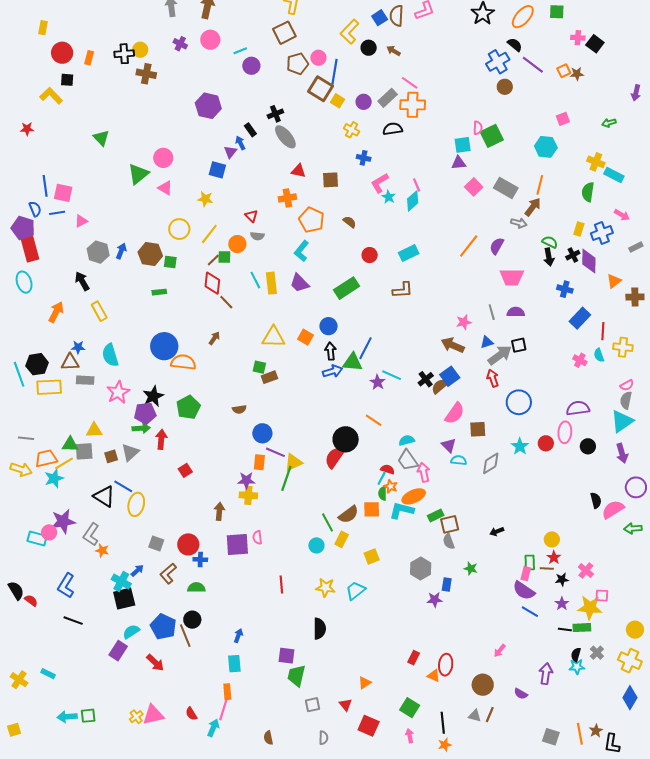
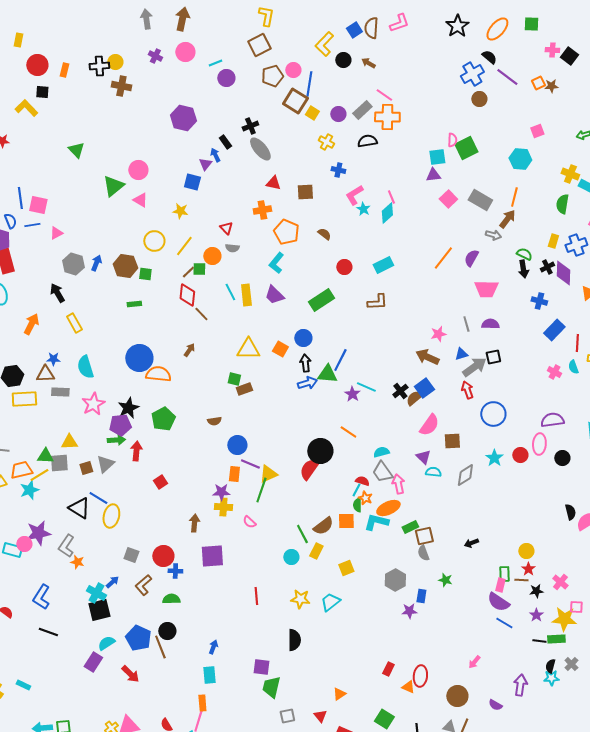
pink semicircle: (257, 537) -> (249, 522), moved, turned -40

